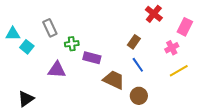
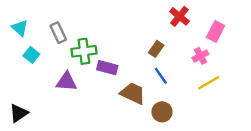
cyan triangle: (13, 34) -> (20, 28), moved, turned 42
green cross: (72, 44) -> (84, 51), size x1.5
black triangle: (26, 99) -> (19, 113), moved

